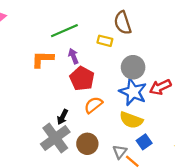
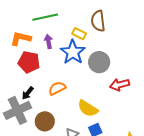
red pentagon: (82, 79) -> (29, 62), moved, turned -30
blue star: (133, 92) -> (73, 52), moved

